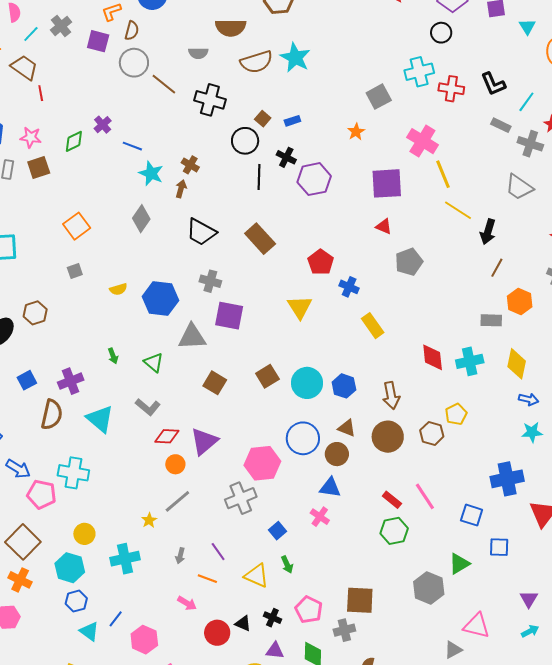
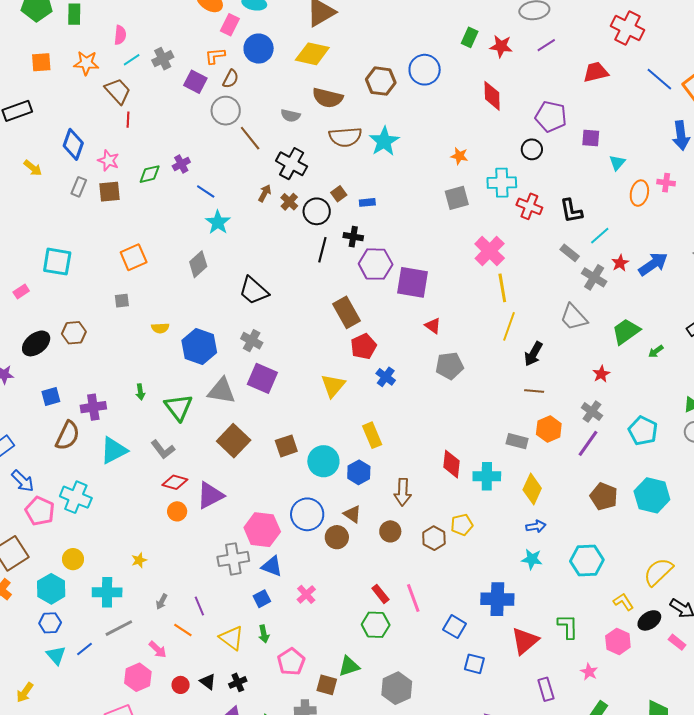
orange star: (356, 132) -> (459, 156), moved, turned 30
black cross: (286, 157) -> (353, 237), turned -30
brown cross: (190, 165) -> (289, 202), moved
purple square: (387, 183) -> (413, 282), moved
brown arrow: (181, 189) -> (265, 193), moved
yellow line: (458, 210) -> (509, 326), turned 64
brown rectangle: (260, 239) -> (347, 312), moved
brown line: (497, 268) -> (534, 391), turned 54
yellow rectangle: (373, 326) -> (372, 435), moved
green triangle: (154, 362) -> (178, 407), size x1.4
brown square: (215, 383) -> (234, 441), size x1.4
blue arrow: (529, 399) -> (536, 526), turned -36
cyan triangle: (100, 419) -> (114, 450), turned 40
brown circle: (388, 437) -> (390, 531), size x0.7
blue triangle: (330, 488) -> (272, 566), moved
gray line: (177, 501) -> (119, 628), moved
green triangle: (459, 564) -> (349, 666), moved
brown square: (360, 600) -> (327, 685), size x0.7
pink pentagon: (309, 610) -> (291, 662), moved
black cross: (272, 618) -> (238, 682), turned 30
red circle: (217, 633) -> (181, 685), size x0.7
pink hexagon: (144, 640) -> (138, 677), moved

